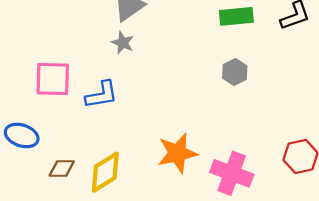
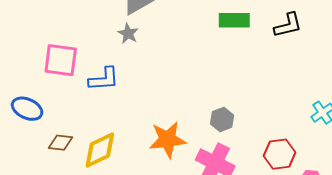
gray hexagon: (235, 72) -> (222, 119), moved

